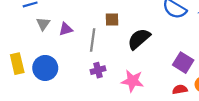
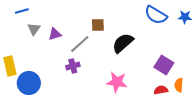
gray line: (93, 40) -> (80, 44), turned 40
blue circle: (45, 68) -> (29, 83), moved
purple cross: (98, 70) -> (73, 66), moved

